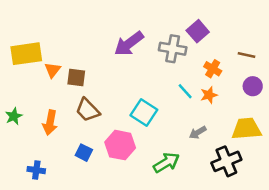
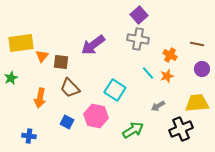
purple square: (198, 31) -> (139, 15), moved
purple arrow: (129, 44) -> (93, 45), moved
green star: (14, 116) -> (11, 78), moved

